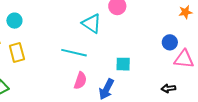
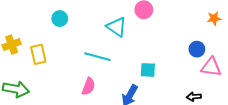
cyan circle: (14, 21) -> (60, 19), moved
pink semicircle: (80, 81) -> (88, 86), moved

